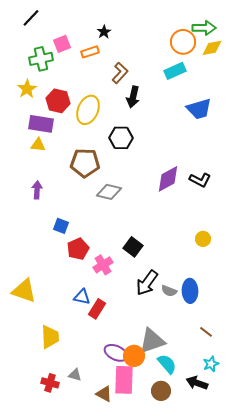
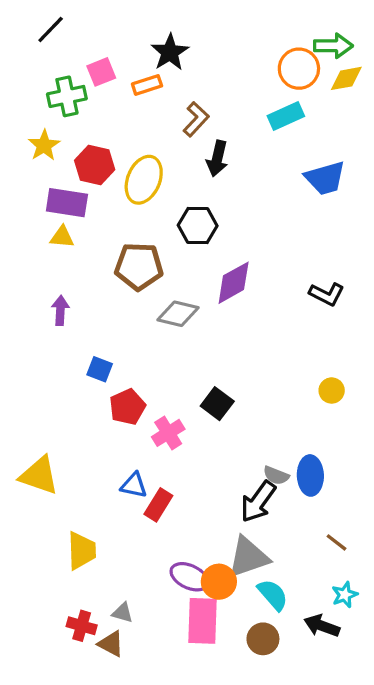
black star: (104, 32) -> (170, 52), size x1.6
purple diamond: (168, 179) -> (234, 283), moved
black arrow: (147, 283) -> (258, 502), moved
brown triangle: (104, 394) -> (111, 644), moved

